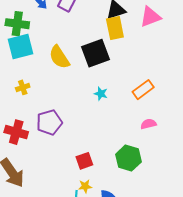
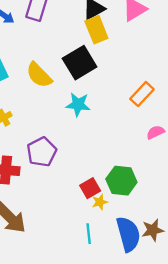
cyan star: (101, 94) -> (78, 105), moved, size x1.5
green hexagon: (128, 158) -> (121, 181), moved
yellow star: (85, 186) -> (100, 202), moved

